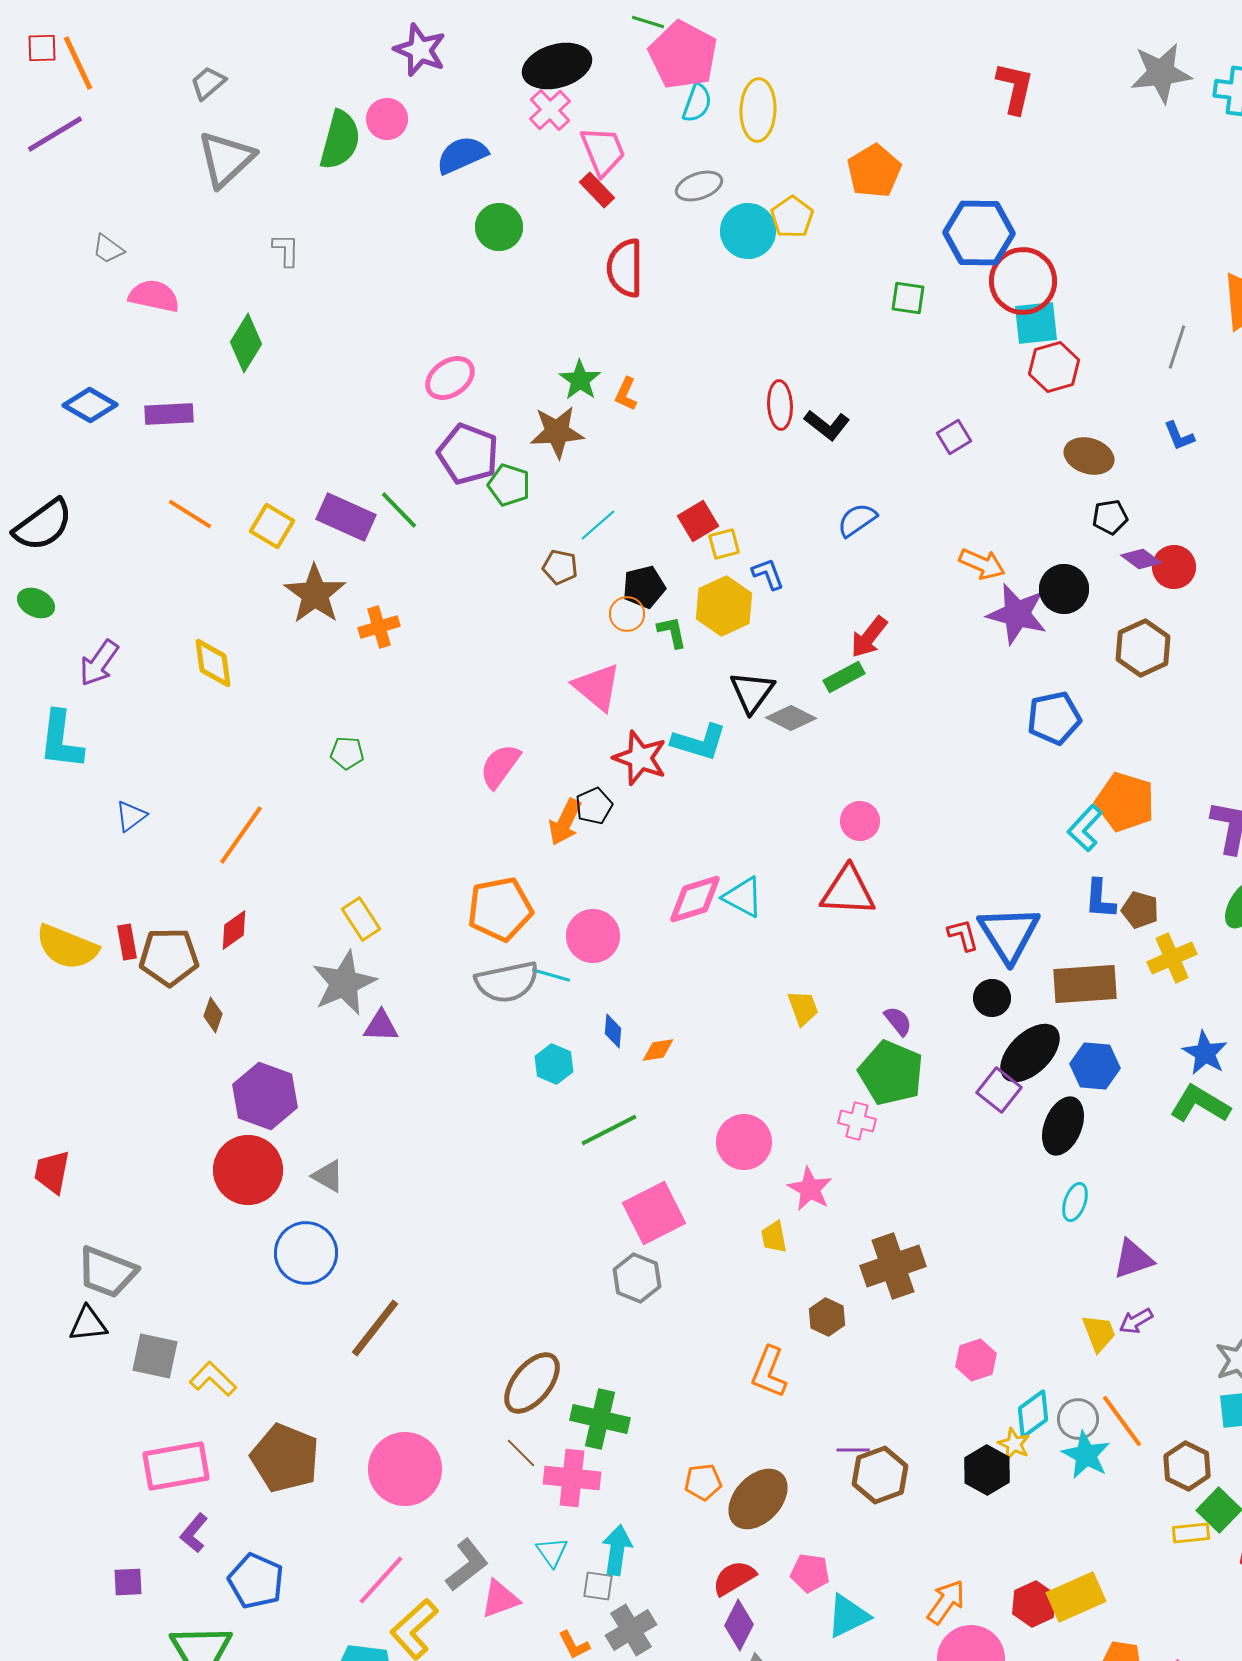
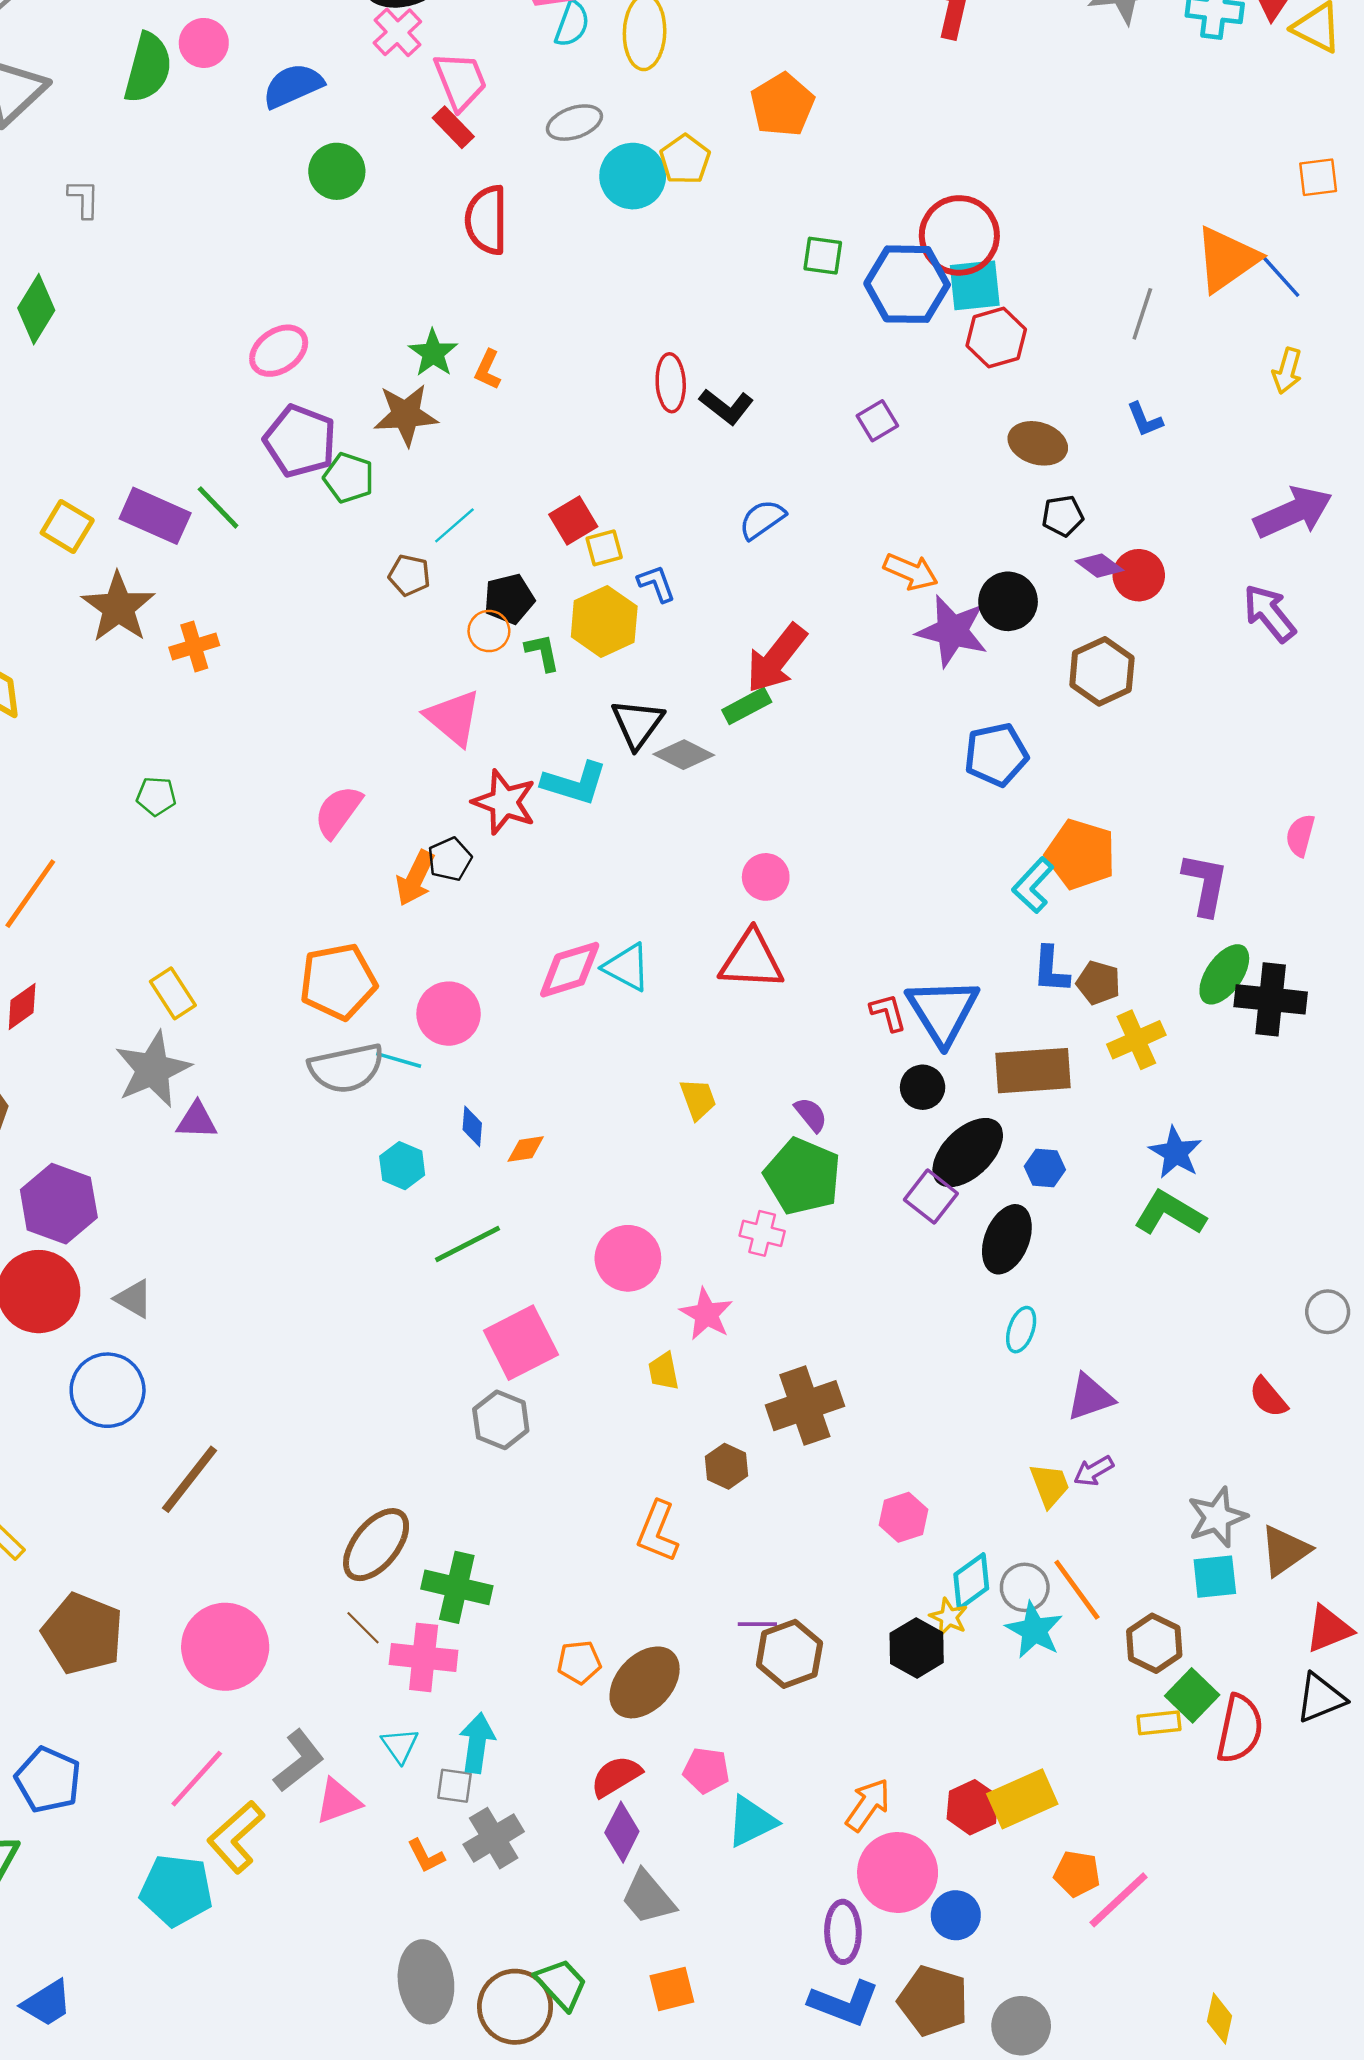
blue hexagon: (979, 233) -> (907, 284), moved
red arrow: (869, 637) -> (776, 658), size x1.4
blue hexagon: (1095, 1066) -> (1045, 1168), size x0.7

